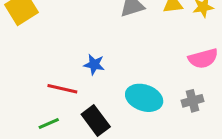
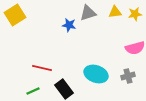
blue star: (94, 65) -> (69, 25), moved

